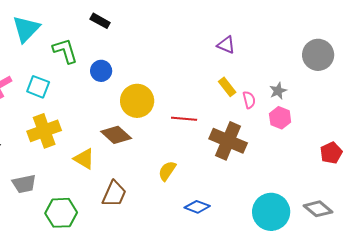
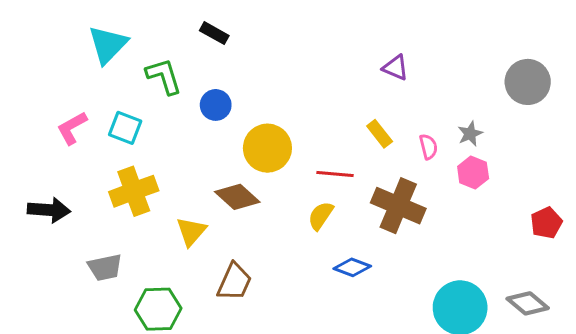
yellow rectangle: (227, 87) -> (380, 134), moved
yellow triangle: (84, 159) -> (191, 231), turned 40
yellow semicircle: (167, 171) -> (321, 216), moved
blue diamond: (197, 207) -> (352, 267), moved

